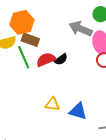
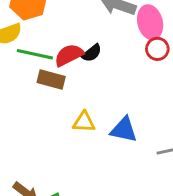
brown rectangle: (30, 40) -> (51, 79), moved
green line: (24, 57) -> (35, 54), turned -50

